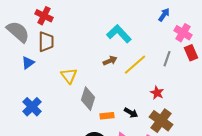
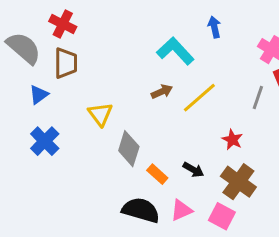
blue arrow: (164, 15) -> (214, 27), moved, turned -48
gray line: (167, 59) -> (258, 98), moved
blue cross: (32, 107) -> (45, 141), moved
orange rectangle: (107, 116) -> (157, 174), turned 48

